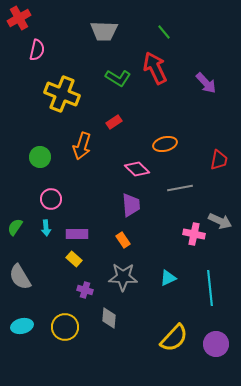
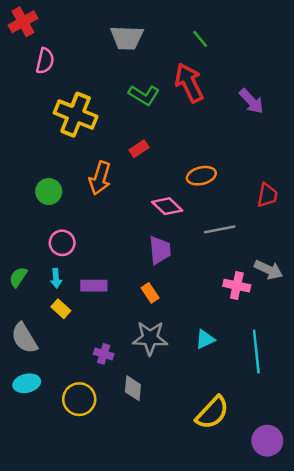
yellow rectangle: (74, 259) -> (61, 309), moved
cyan ellipse: (22, 326) -> (27, 383), moved
purple circle: (216, 344) -> (267, 441), moved

